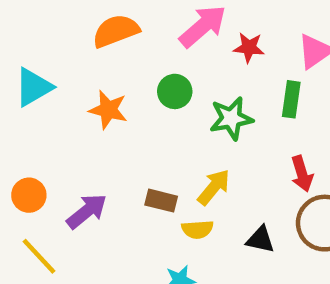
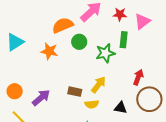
orange semicircle: (116, 31) -> (63, 25), moved
red star: (249, 48) -> (120, 14), moved
green rectangle: (291, 99) -> (124, 40), moved
red arrow: (302, 174) -> (138, 77), turned -140

